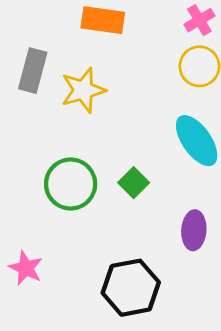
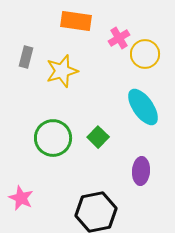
pink cross: (199, 20) -> (119, 38), moved
gray rectangle: (33, 71) -> (26, 57), size x0.7

